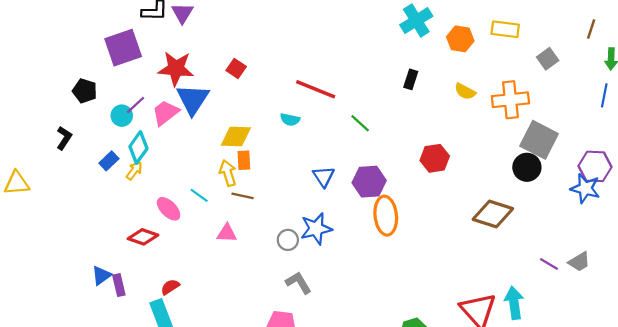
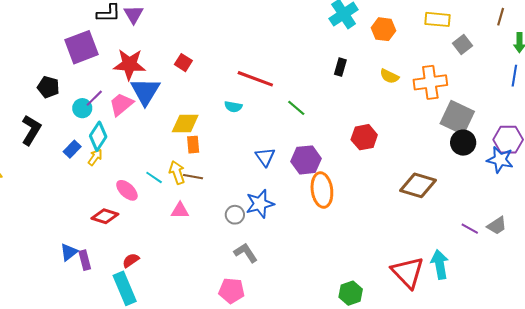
yellow rectangle: (505, 29) -> (438, 19), moved
black L-shape: (64, 138) -> (31, 130), size x1.4
black circle: (527, 167) -> (463, 143), moved
yellow arrow: (228, 173) -> (177, 173), moved

